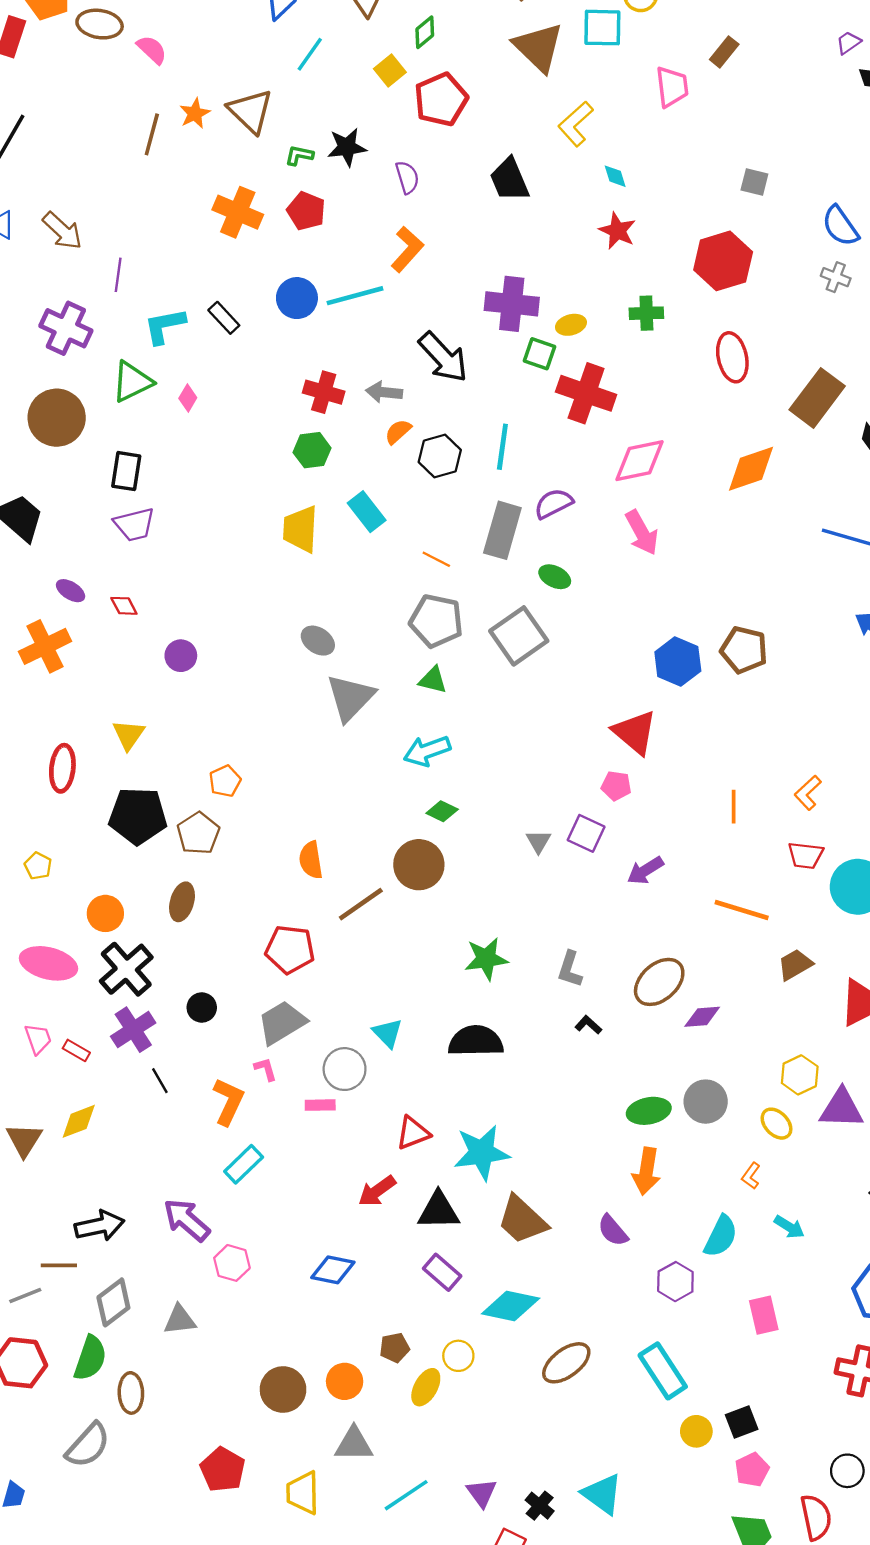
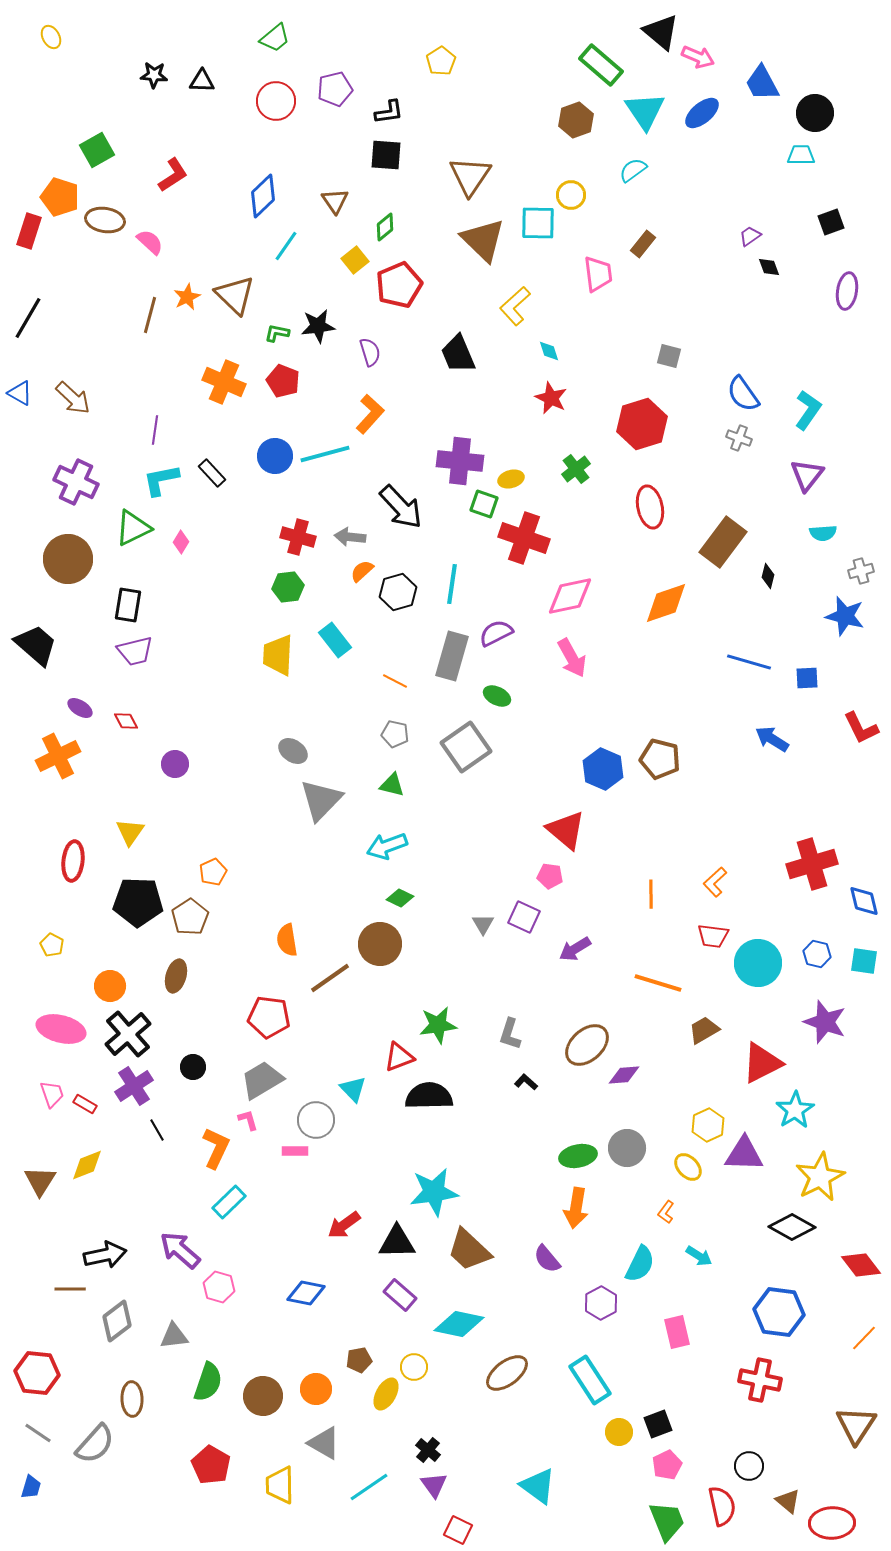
purple line: (118, 275) -> (155, 430), moved
green cross: (646, 313) -> (576, 469), turned -36
gray pentagon: (436, 621) -> (395, 734), size x0.6
red triangle: (413, 1133) -> (399, 1057), moved
gray line: (25, 1295) -> (38, 1433), moved, turned 56
green semicircle: (90, 1358) -> (208, 1382), moved
gray triangle: (354, 1444) -> (324, 1443), turned 30
black cross: (540, 1506) -> (428, 1450), moved

